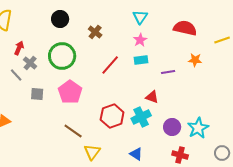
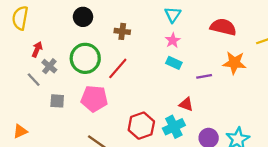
brown cross: (95, 32) -> (122, 31), turned -32
cyan rectangle: (141, 60) -> (174, 63), turned 32
orange star: (195, 60) -> (234, 63), size x1.5
red line: (110, 65) -> (118, 68), moved
pink pentagon: (70, 92) -> (94, 99), turned -30

